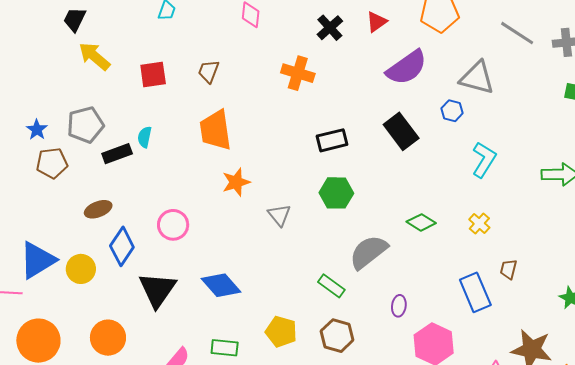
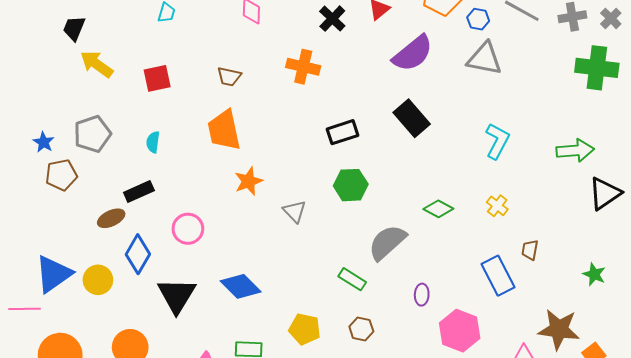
brown trapezoid: (209, 71) -> (229, 77), moved, turned -95
blue hexagon: (452, 111) -> (478, 19), moved
black rectangle: (117, 154) -> (139, 191), moved
brown hexagon: (337, 336) -> (361, 329), size x0.7

